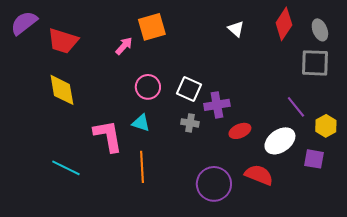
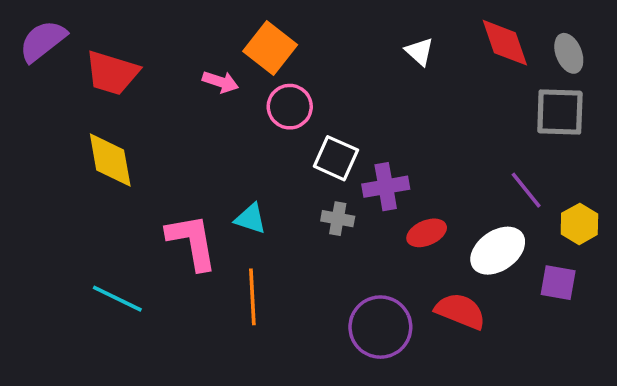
red diamond: (284, 24) -> (505, 43), turned -52
orange square: (152, 27) -> (270, 48), turned -36
pink arrow: (124, 46) -> (220, 82), turned 66
pink circle: (148, 87) -> (290, 107), moved

